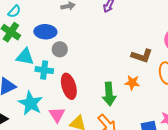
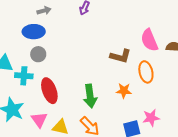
blue ellipse: (45, 32) -> (34, 32), moved
orange star: (132, 83) -> (124, 91), moved

